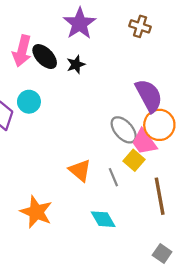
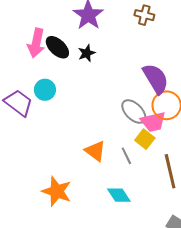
pink trapezoid: (144, 142) -> (153, 122), turned -64

